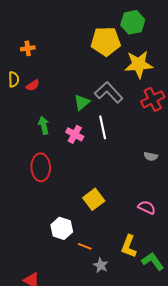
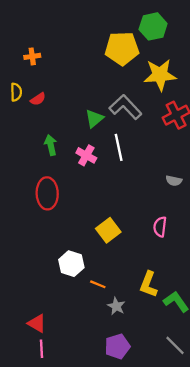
pink semicircle: (147, 207) -> (160, 227), moved, turned -108

